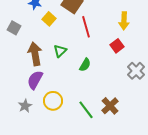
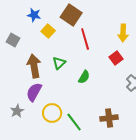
gray star: (25, 106) -> (17, 111), moved
brown cross: (110, 106) -> (109, 118), turned 36
green line: (86, 110) -> (74, 122), moved

